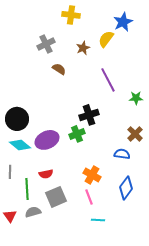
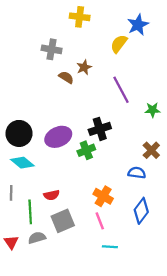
gray cross: (46, 44) -> (52, 49), turned 36
brown star: (83, 48) -> (84, 67), moved
purple ellipse: (47, 140) -> (58, 137), moved

